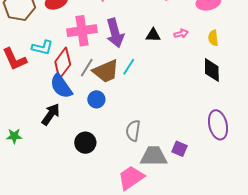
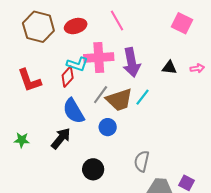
cyan L-shape: (42, 48) -> (77, 64), moved
red diamond: (63, 63) -> (68, 77), moved, size x0.7
green star: (14, 136) -> (22, 140), moved

